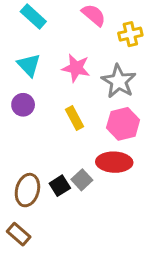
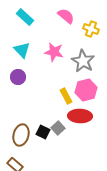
yellow cross: (130, 34) -> (91, 29), turned 35
yellow rectangle: (75, 118) -> (66, 96), moved
black square: (60, 186) -> (43, 132), turned -32

